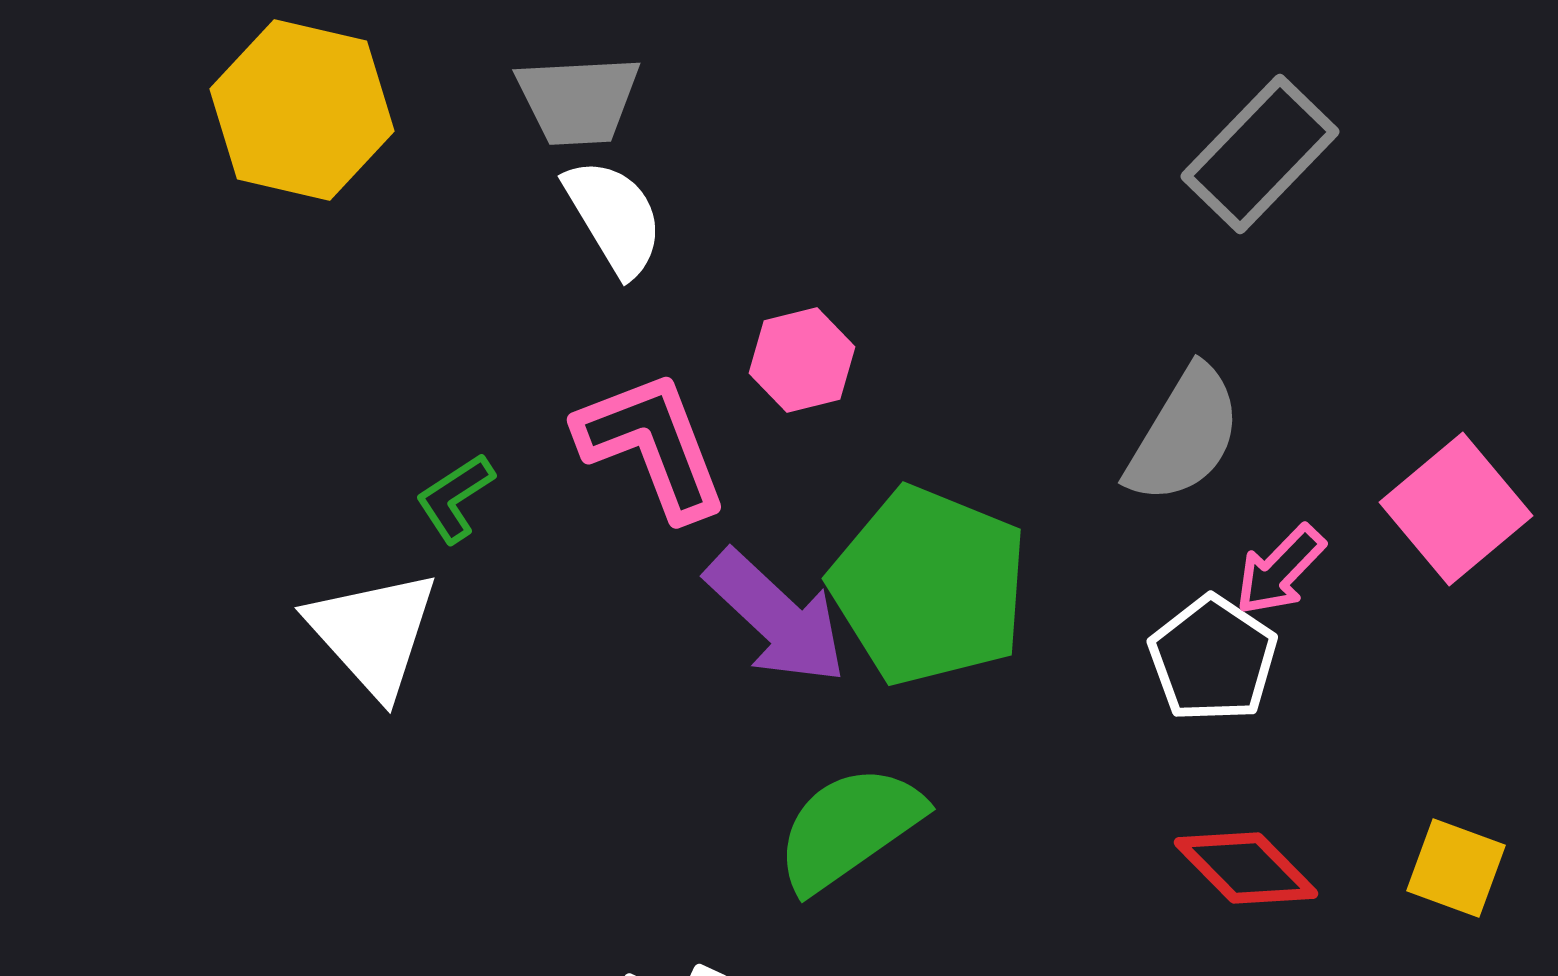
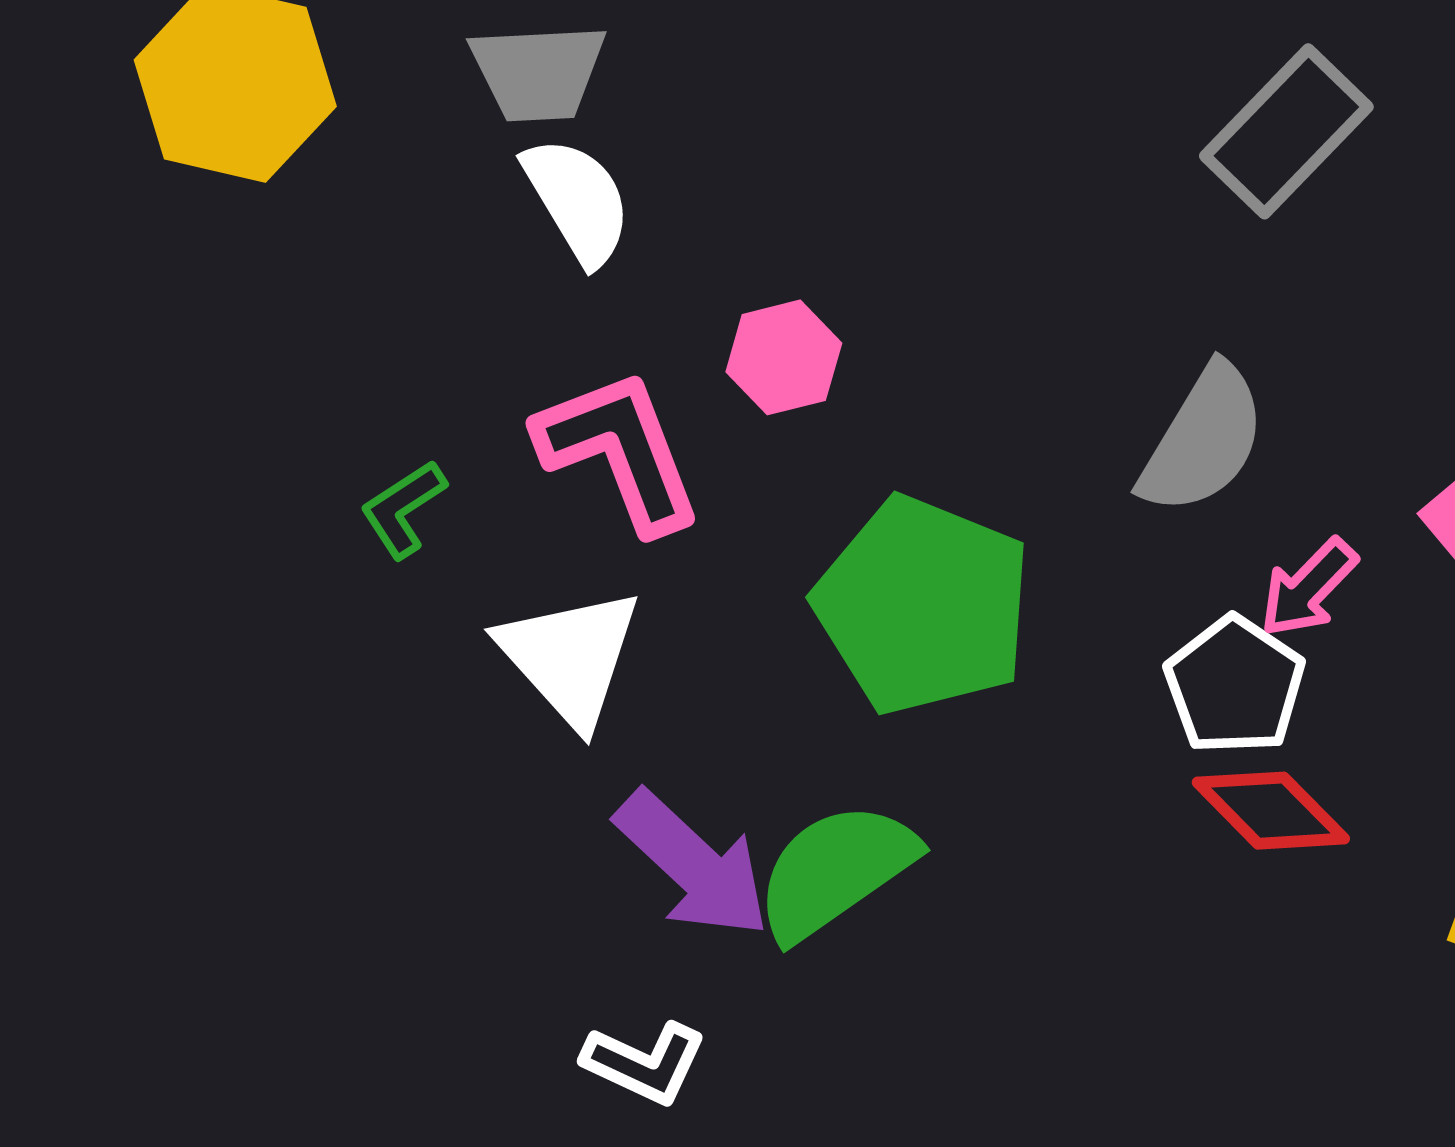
purple arrow: (776, 617) -> (693, 864), moved
white triangle: (373, 633) -> (570, 657), moved
red diamond: (1246, 868) -> (1271, 811), moved

